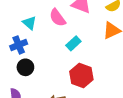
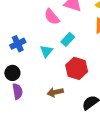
cyan triangle: (29, 23) -> (46, 51), moved, turned 32
black circle: (25, 67) -> (12, 73), moved

